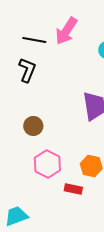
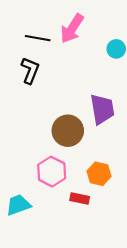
brown circle: (33, 126) -> (68, 131), moved, size x1.5
cyan trapezoid: (16, 216) -> (18, 205), moved

